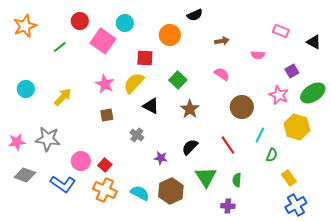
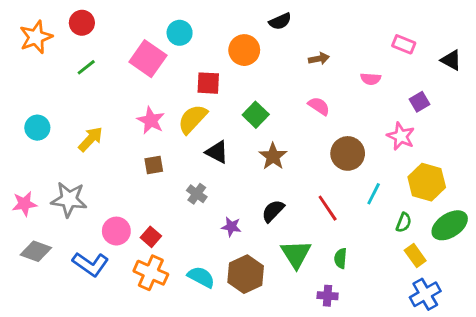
red circle: (80, 21) -> (82, 23), moved
green ellipse: (313, 93) -> (450, 225), moved
green semicircle: (272, 155) -> (404, 222), moved

